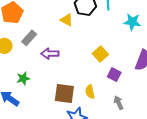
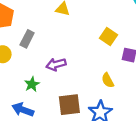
purple arrow: (50, 54) -> (56, 64), moved
brown square: (64, 94) -> (69, 105), moved

